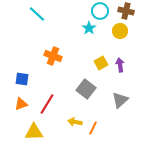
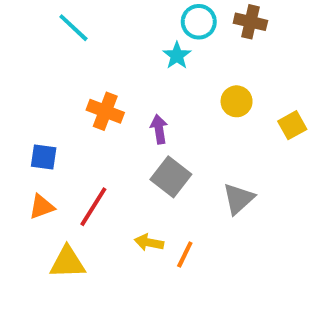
yellow circle: (120, 31) -> (237, 101), moved
yellow square: (101, 63) -> (292, 125), moved
purple arrow: (120, 65) -> (159, 129), moved

